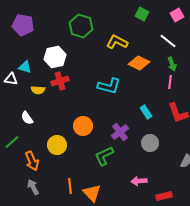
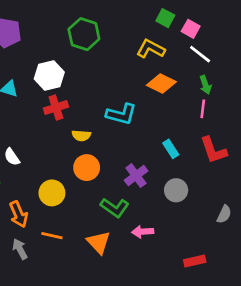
pink square: (177, 15) -> (191, 29), moved, turned -32
yellow L-shape: (117, 42) -> (151, 49), moved
yellow semicircle: (38, 90) -> (81, 136), moved
green L-shape: (104, 156) -> (115, 208), turned -120
pink arrow: (139, 181) -> (143, 232), moved
orange line: (70, 186) -> (52, 236), moved, turned -70
orange triangle: (92, 193) -> (99, 242), moved

